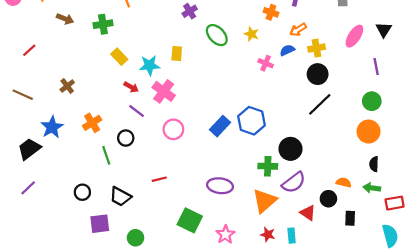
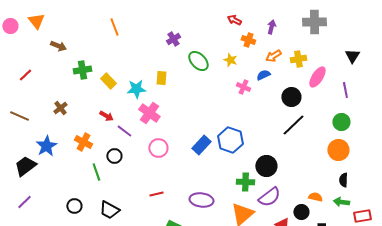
green cross: (103, 24) -> (82, 70), moved
pink ellipse: (354, 36) -> (317, 77), moved
yellow cross: (316, 48) -> (298, 59), moved
red arrow: (131, 87) -> (106, 116), moved
orange cross: (92, 123) -> (83, 142), turned -30
red line: (159, 179) -> (156, 194), moved

